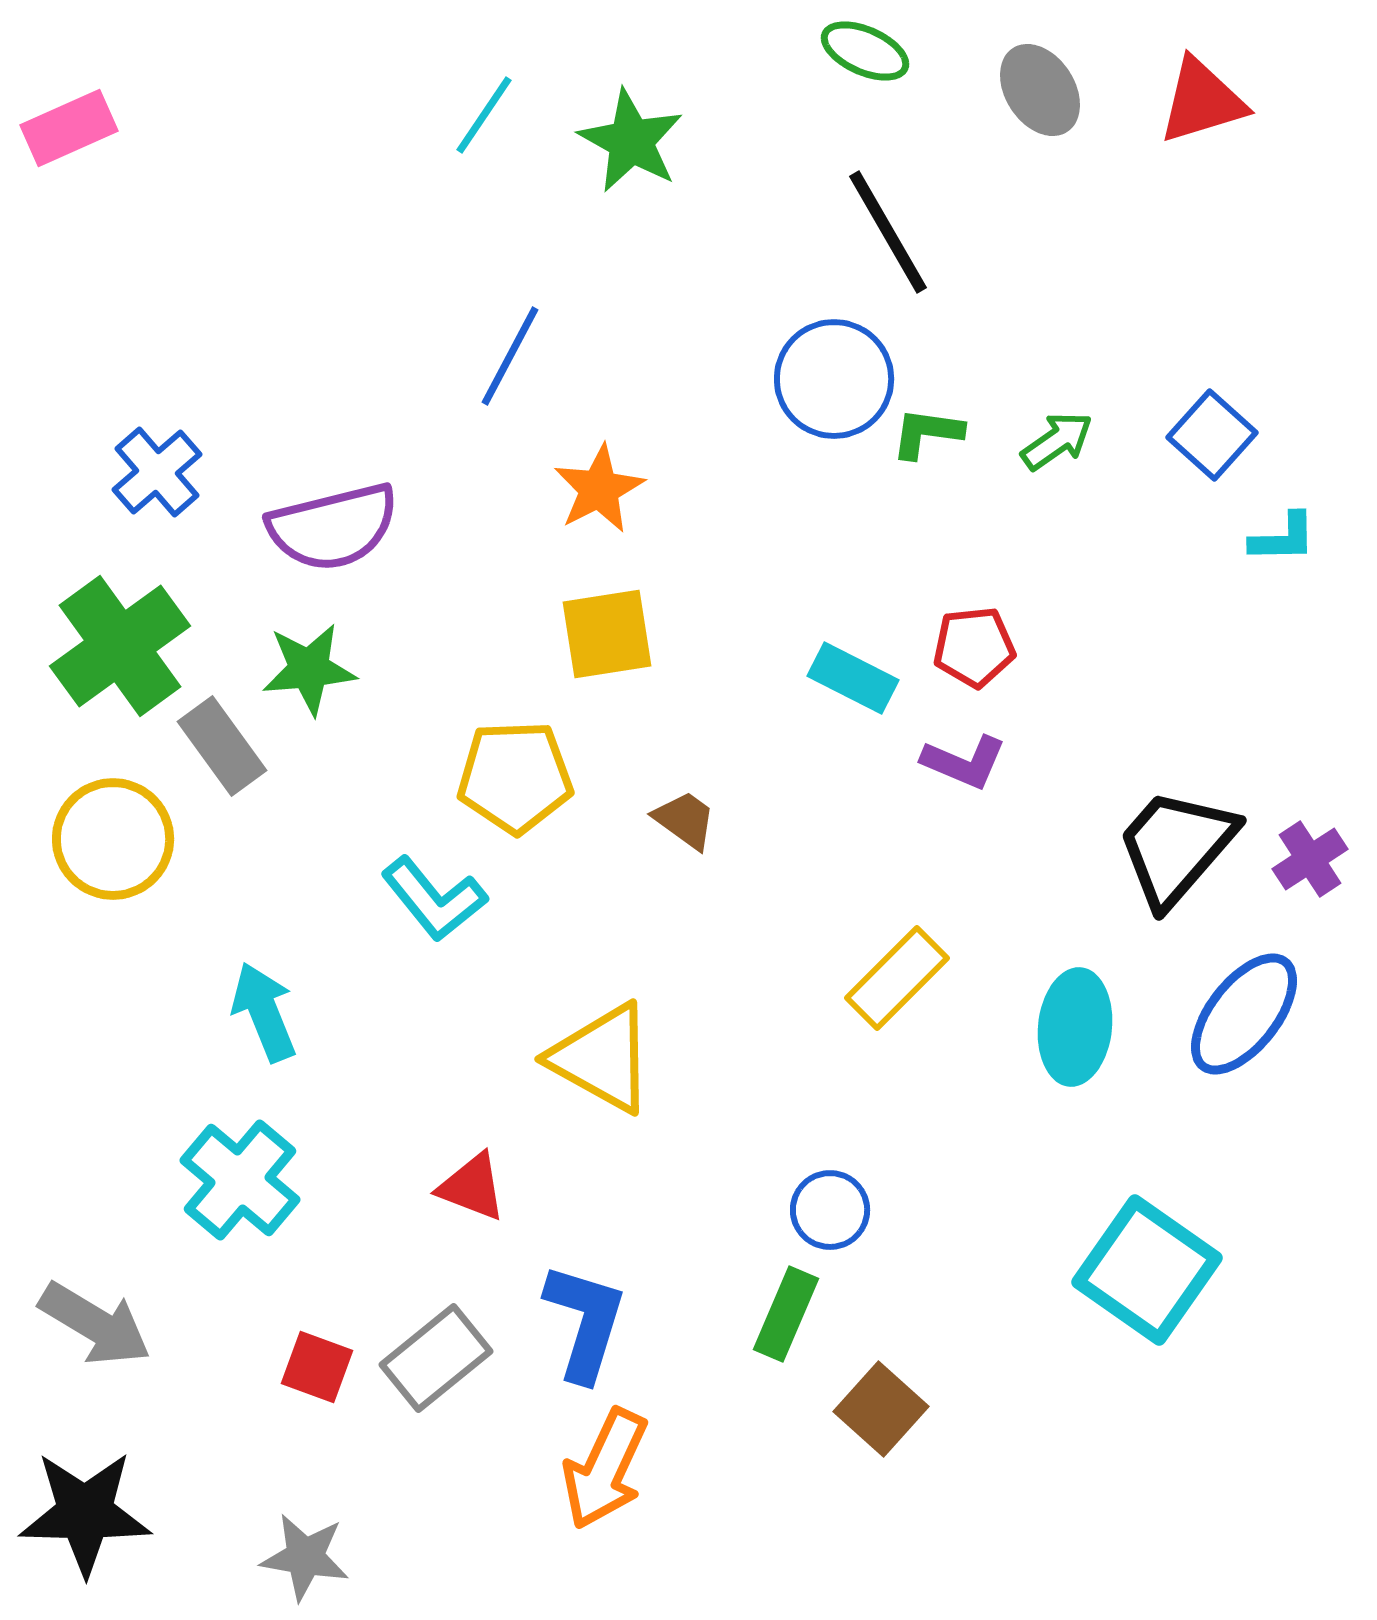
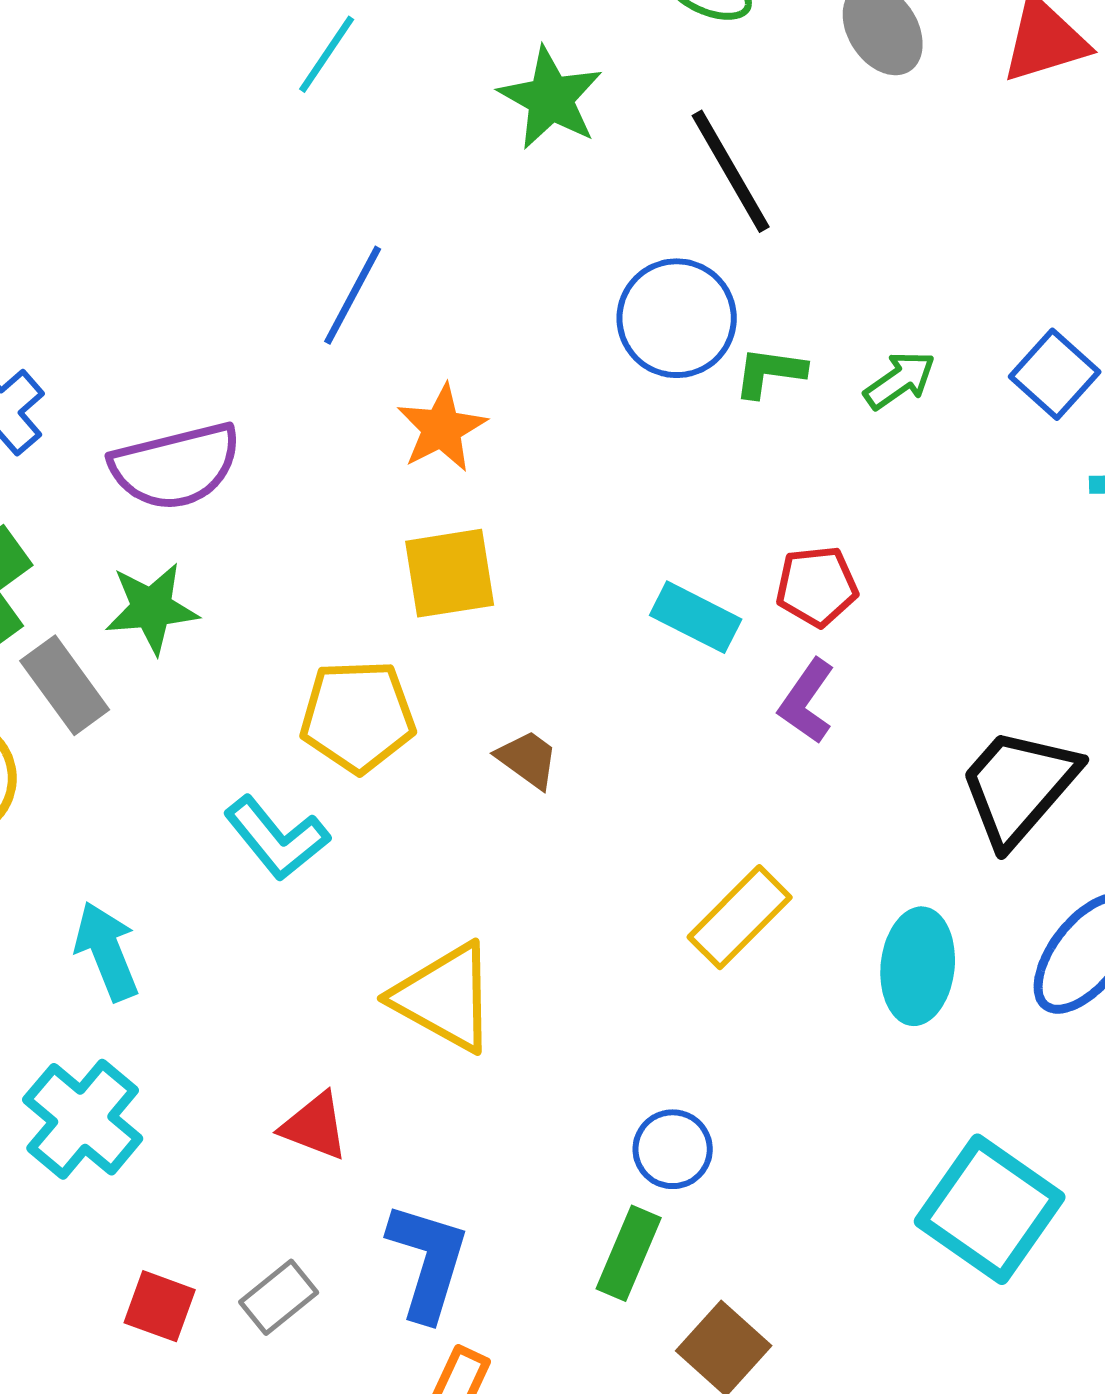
green star: (631, 141) -> (551, 98), moved
purple L-shape: (964, 762) -> (807, 701), turned 102
gray rectangle: (436, 1358) -> (279, 1297), size x0.7

